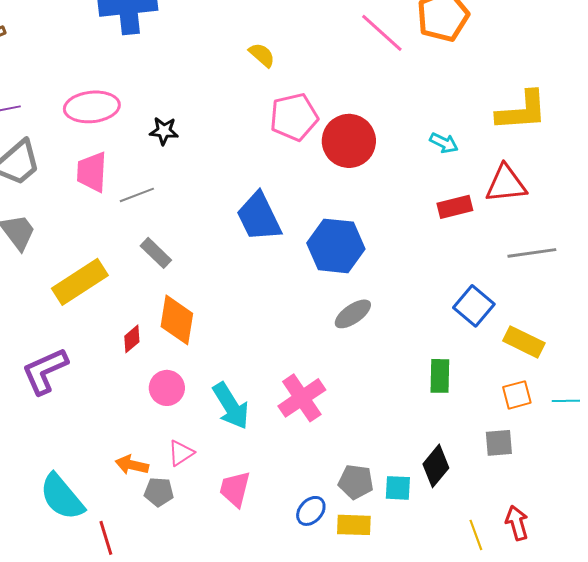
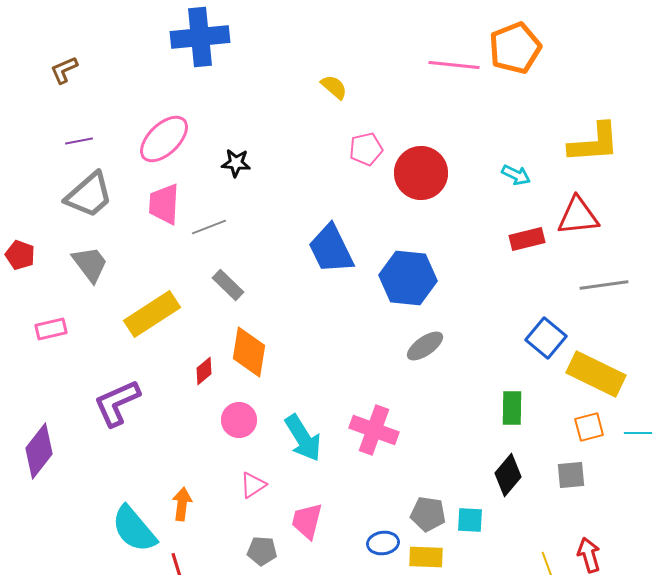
pink line: (382, 33) -> (454, 65), turned -36
pink ellipse: (92, 107) -> (164, 139), turned -38
pink pentagon: (294, 117) -> (366, 149), size x0.7
yellow rectangle: (524, 342) -> (596, 374), size x1.4
pink cross: (302, 398) -> (374, 430), turned -36
orange arrow: (132, 465) -> (182, 504), moved, turned 84
black diamond: (436, 466) -> (508, 475), moved
gray pentagon: (159, 492) -> (262, 551), moved
blue ellipse: (311, 511) -> (383, 543), turned 40

